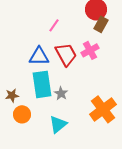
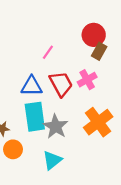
gray star: (61, 93) -> (56, 126), size x1.6
orange cross: (103, 109) -> (98, 122), moved

